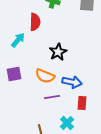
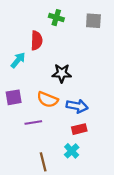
black star: (58, 52) -> (62, 73), turned 30
purple line: (52, 97) -> (33, 122), moved
red rectangle: (82, 103) -> (79, 129), moved, turned 72

